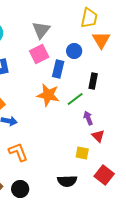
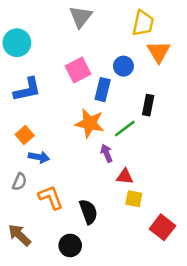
gray triangle: (41, 30) -> (81, 17), moved
purple arrow: (88, 118) -> (107, 153), moved
red triangle: (98, 136) -> (125, 177), moved, turned -40
black semicircle: (67, 181) -> (88, 212), moved, turned -108
black circle: (20, 189) -> (70, 245), moved

